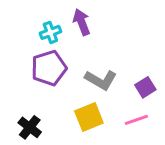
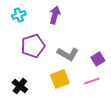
purple arrow: (82, 22) -> (55, 15), turned 36
cyan cross: (50, 32) -> (19, 15), moved

